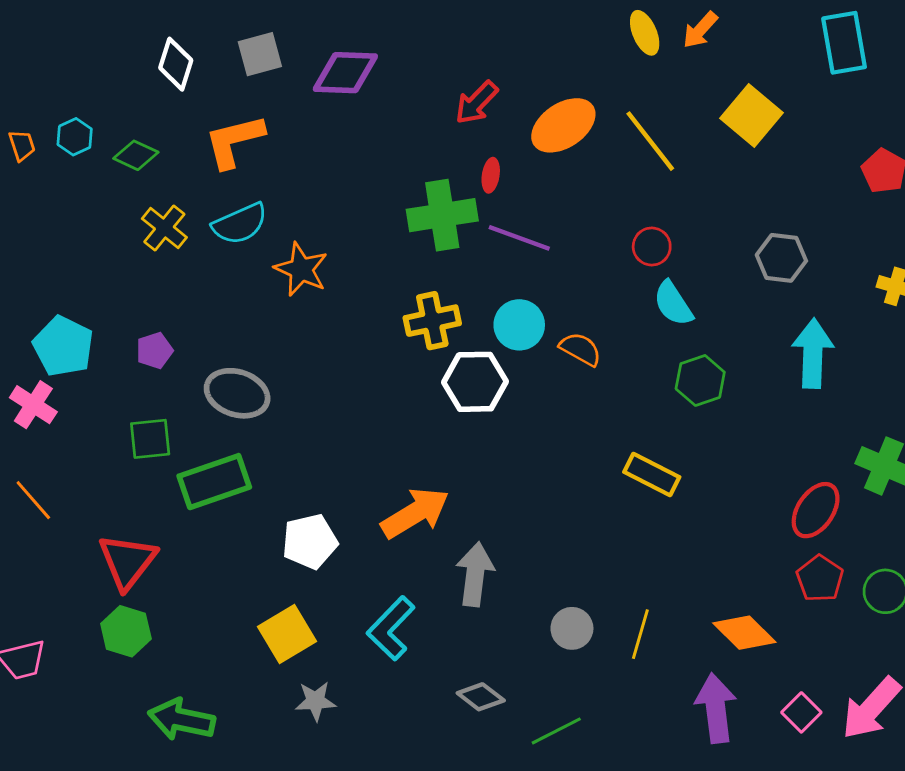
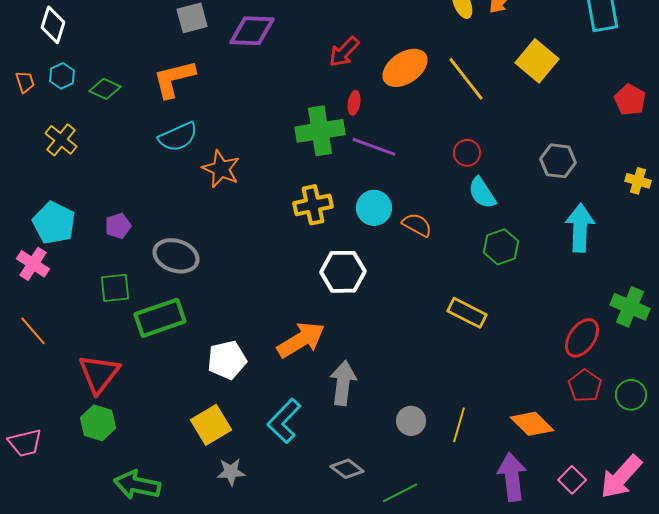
white diamond: (176, 64) -> (53, 25), moved
yellow cross: (164, 228) -> (61, 140), moved
white hexagon: (475, 382) -> (343, 272), moved

